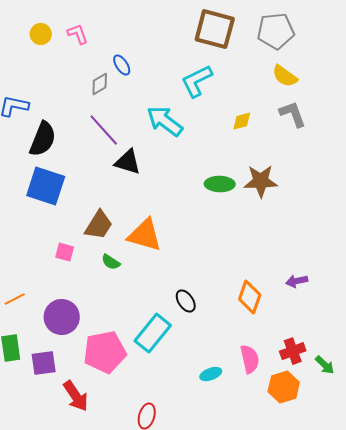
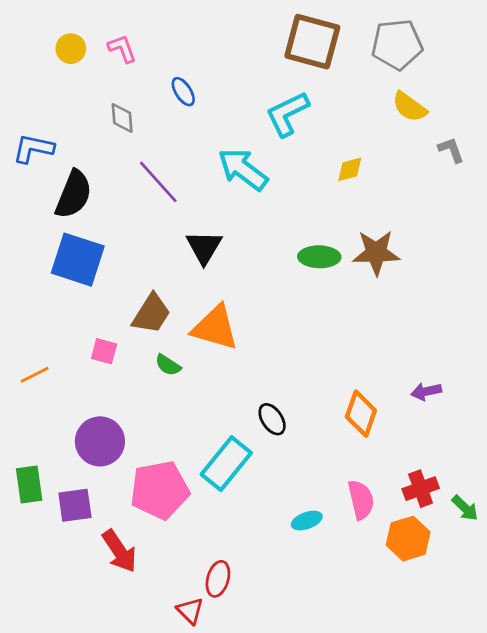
gray diamond: (100, 84) -> (122, 118), moved, turned -65
gray L-shape: (293, 114) -> (451, 150), moved, size x0.7
black triangle: (128, 162) -> (204, 247), moved, turned 44
orange line: (15, 299) -> (35, 375), moved

